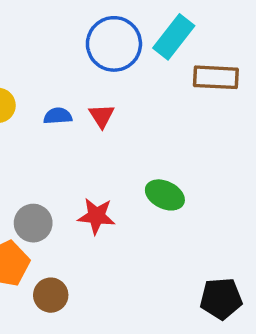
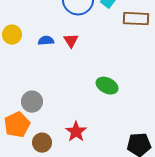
red star: (96, 216) -> (76, 132), moved, turned 30

